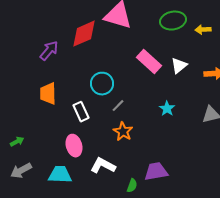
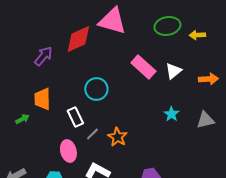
gray line: (118, 106) -> (92, 134), moved
cyan star: (167, 109) -> (171, 114), moved
green arrow: (17, 142) -> (22, 119), moved

